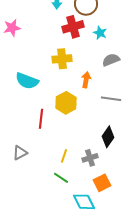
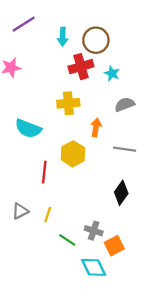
yellow line: (64, 156) -> (48, 215), moved
gray cross: (90, 158) -> (94, 231), moved, turned 35

